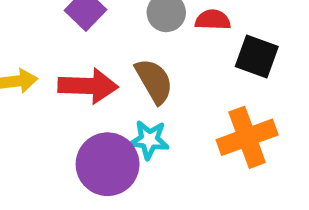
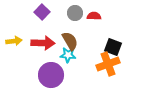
black square: (257, 57) -> (113, 47), moved
cyan star: (149, 140) -> (68, 55), moved

